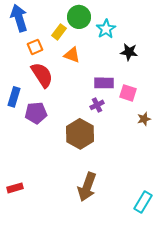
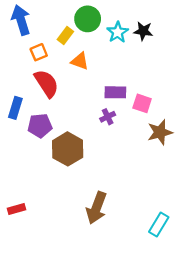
black star: (129, 52) -> (143, 31), moved
brown star: (144, 119) -> (160, 132), size x1.6
brown hexagon: (80, 134) -> (68, 149), moved

